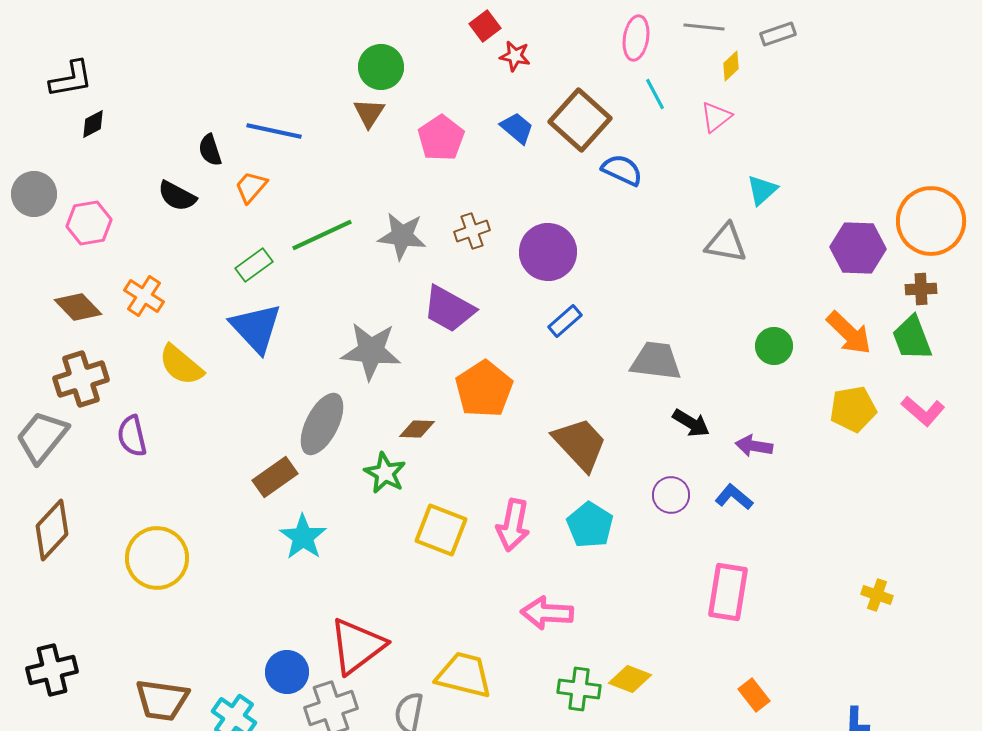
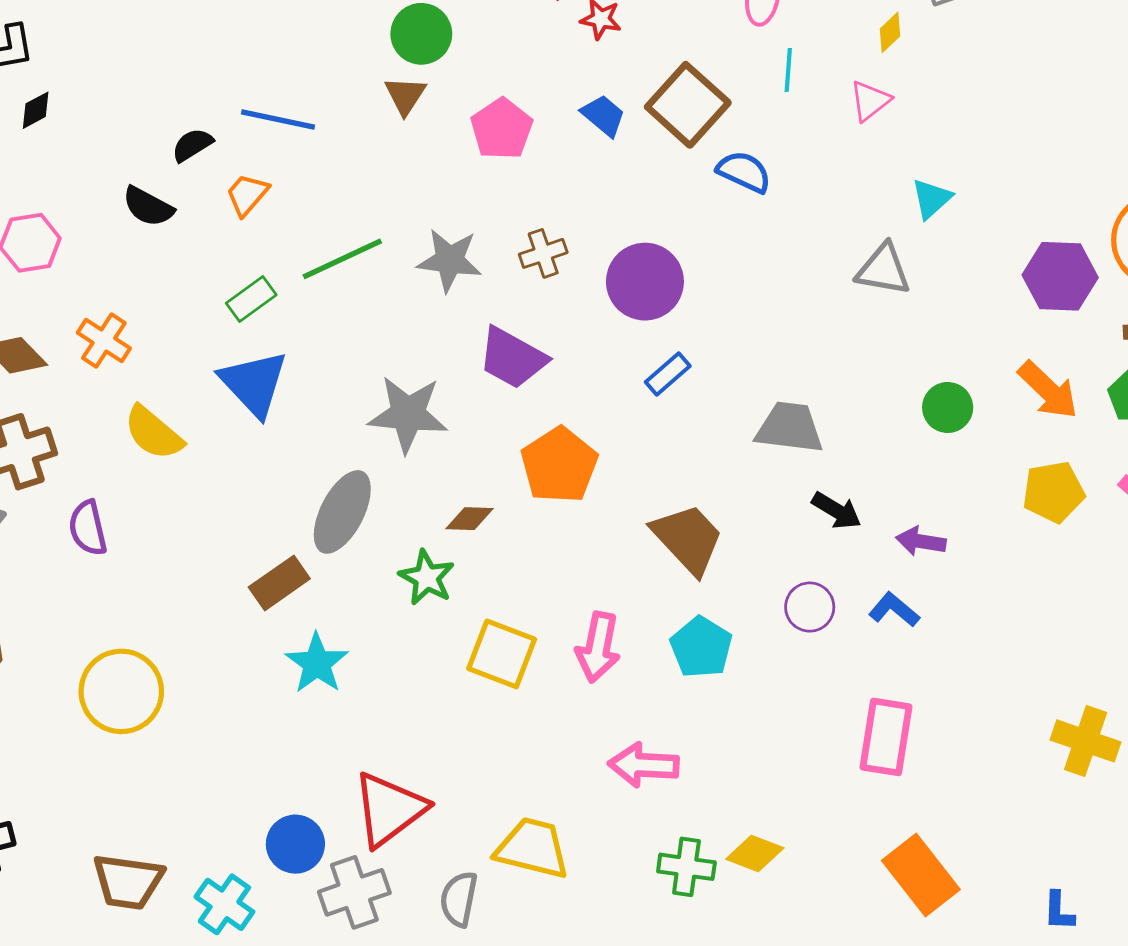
cyan line: (655, 94) -> (788, 70), turned 32
black semicircle: (210, 150) -> (192, 145), turned 76
yellow cross: (877, 595) -> (1086, 741), size x1.6
orange rectangle: (754, 695) -> (921, 875), size x1.8

